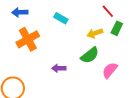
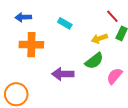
orange cross: (28, 39) -> (31, 45), turned 30
purple arrow: (59, 68) -> (63, 74), size x1.5

